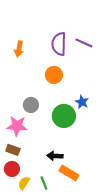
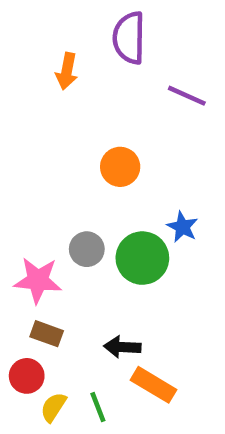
purple semicircle: (59, 44) -> (129, 38), moved
orange arrow: (19, 49) -> (67, 71), moved
gray circle: (31, 105) -> (87, 249), moved
brown rectangle: (13, 150) -> (47, 334), moved

